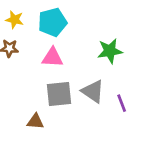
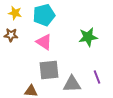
pink triangle: (52, 57) -> (44, 42), turned 30
gray triangle: (93, 91) -> (72, 84), moved, turned -36

